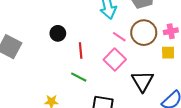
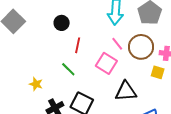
pink square: (115, 60) -> (106, 63), turned -30
black triangle: (142, 81) -> (126, 91), turned 40

